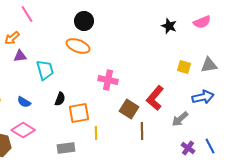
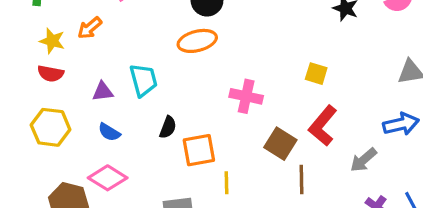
orange ellipse: (78, 46) -> (197, 41), turned -35
purple triangle: (20, 56) -> (103, 91), moved
yellow square: (184, 67) -> (316, 74), moved

